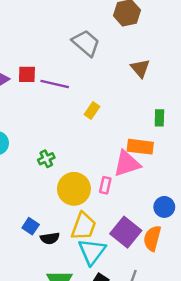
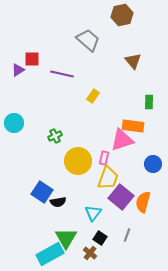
red square: (27, 74) -> (32, 59), moved
blue circle: (164, 207) -> (153, 164), moved
blue square: (31, 226) -> (42, 192), size x1.5
yellow trapezoid: (84, 226) -> (108, 178), moved
cyan triangle: (92, 252) -> (93, 213), size x0.7

